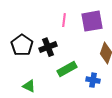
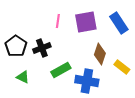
blue cross: (93, 80) -> (87, 81), size x1.6
green triangle: (29, 86) -> (23, 77), moved

